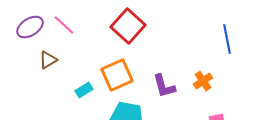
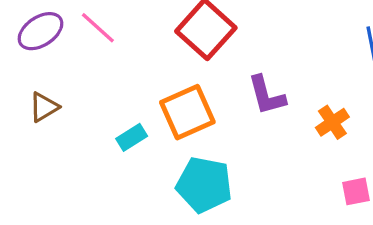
brown triangle: (48, 60) -> (44, 107), moved
purple L-shape: (164, 86) -> (267, 95), moved

